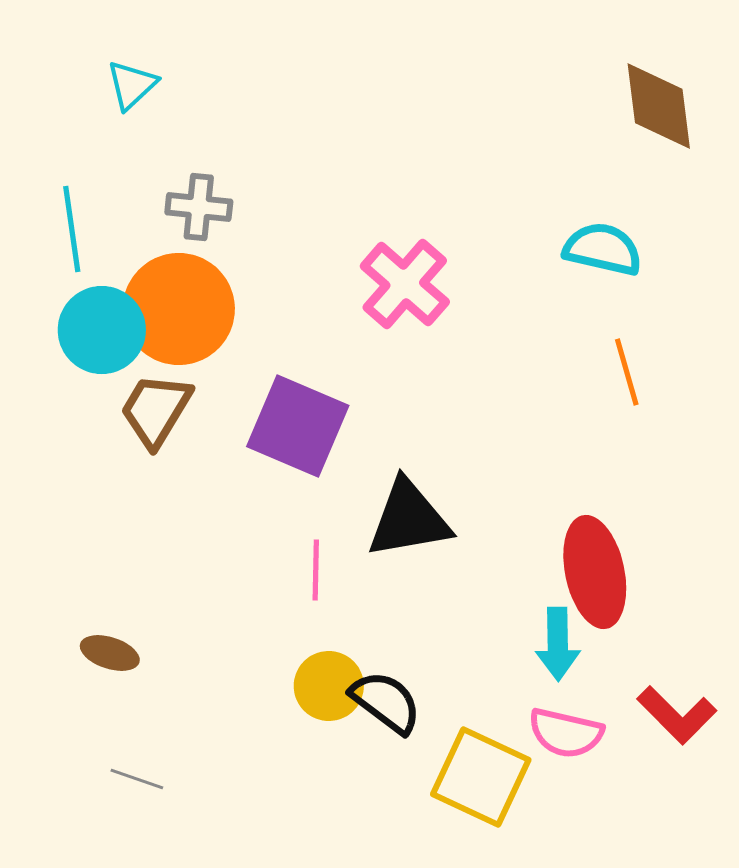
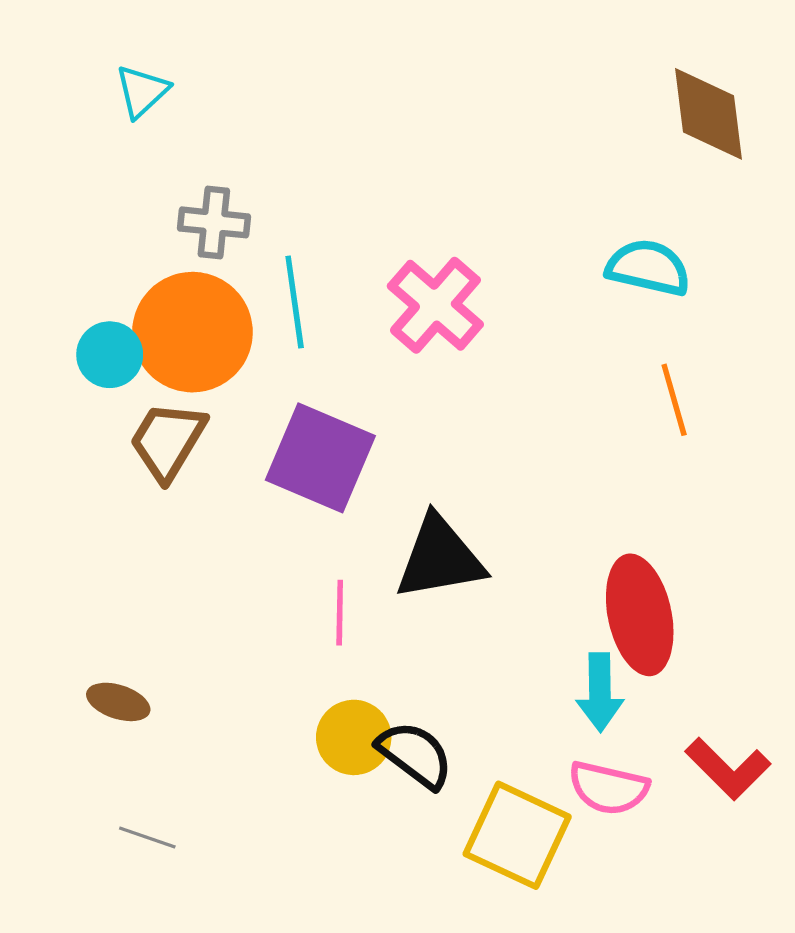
cyan line: (72, 229) -> (295, 302), moved
cyan circle: (102, 330) -> (110, 355), size x0.7

